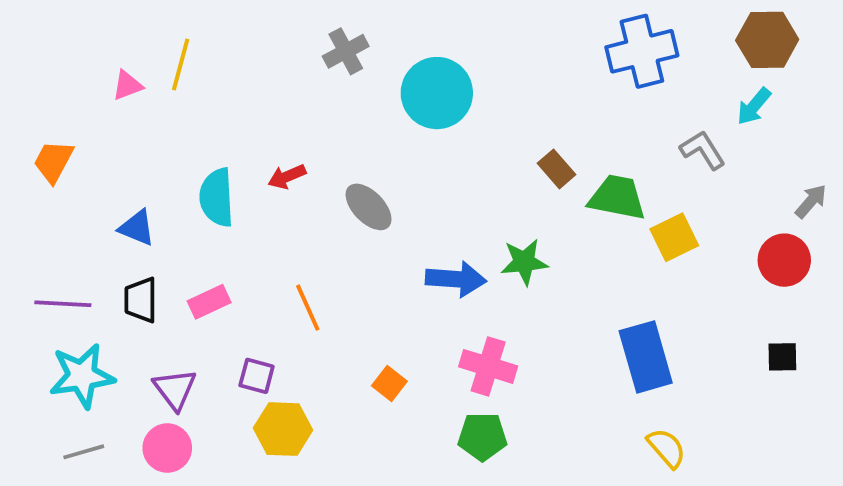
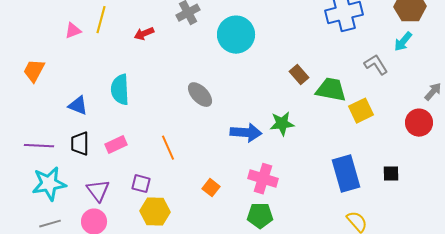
red arrow: (287, 177) -> (144, 34), moved
black square: (782, 357) -> (391, 174), moved

